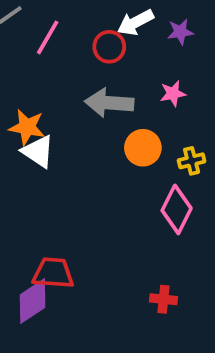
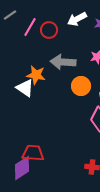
red circle: (109, 47) -> (49, 30), moved
orange star: (27, 127) -> (36, 75), moved

